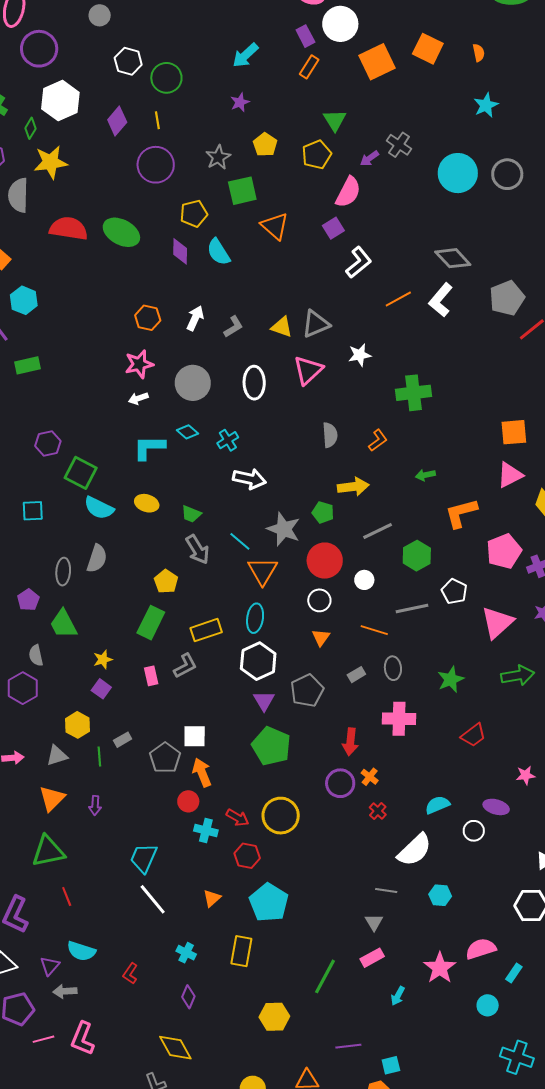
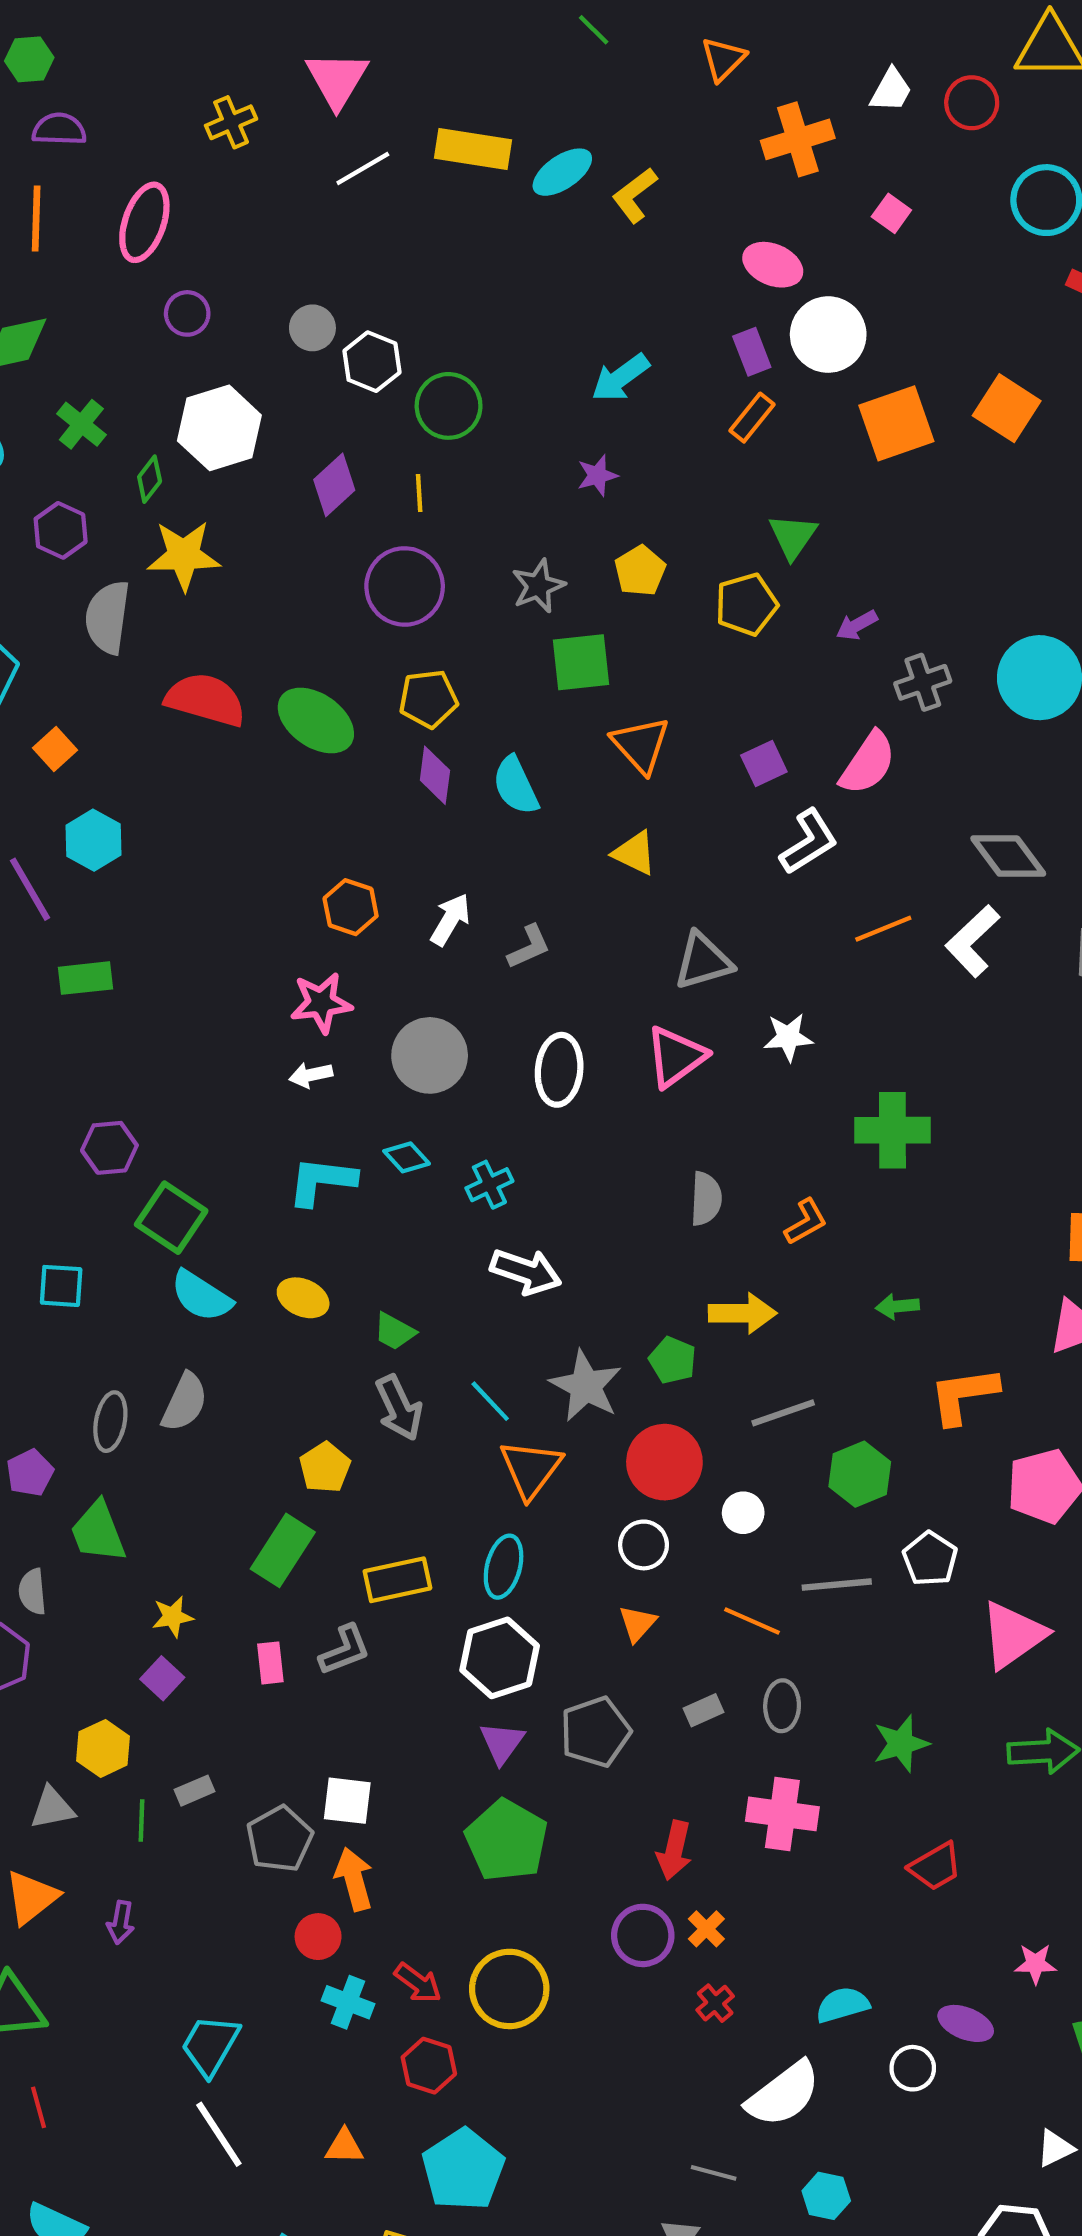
gray circle: (100, 15) -> (312, 328), moved
purple circle: (39, 49) -> (187, 313), size x0.6
gray cross: (399, 145) -> (923, 682), moved, turned 30
pink semicircle: (348, 192) -> (868, 763), moved
yellow pentagon: (194, 214) -> (428, 699), moved
yellow triangle: (282, 327) -> (635, 853), moved
orange triangle: (212, 898) -> (344, 2147), turned 36

